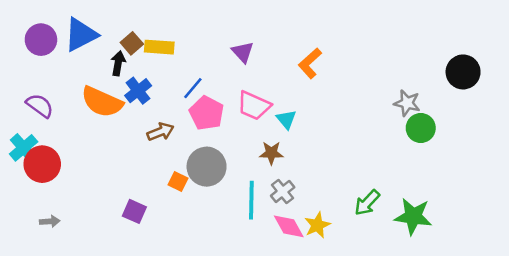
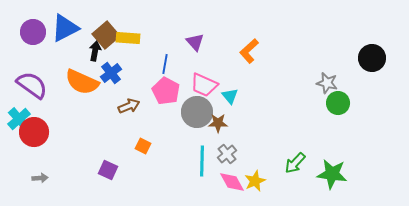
brown square: (132, 43) -> (106, 35), size x1.5
blue line: (193, 88) -> (165, 64), moved, turned -30
purple semicircle: (40, 106) -> (32, 85), size x1.4
gray circle: (207, 167) -> (197, 112), moved

